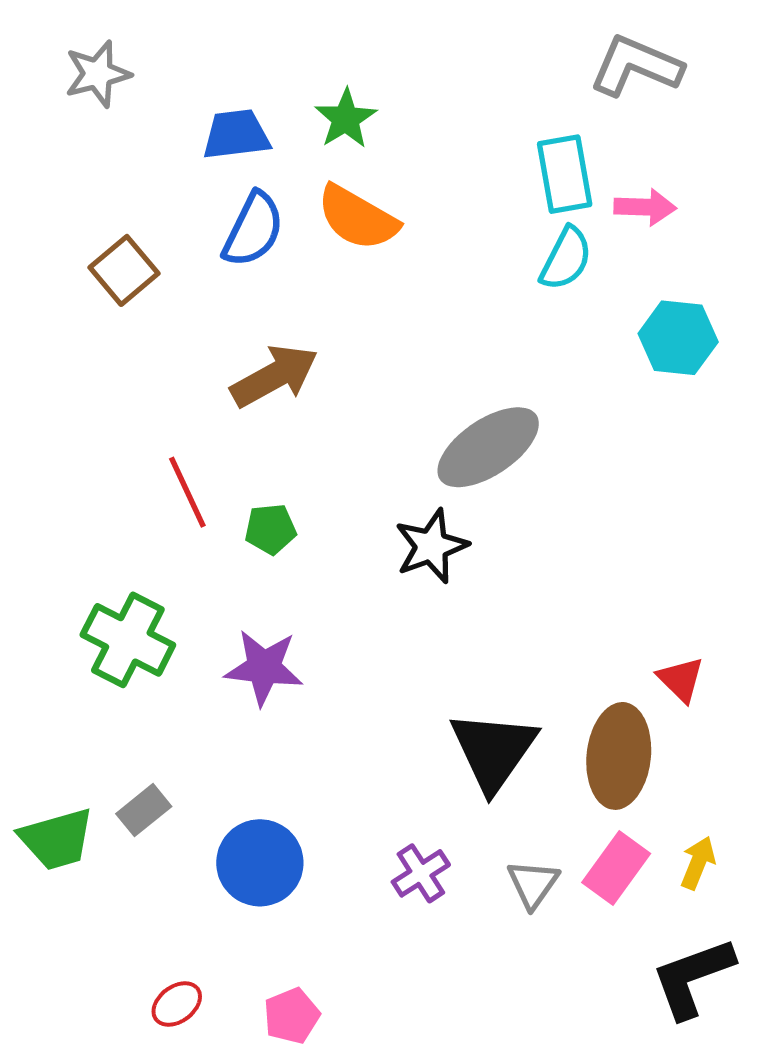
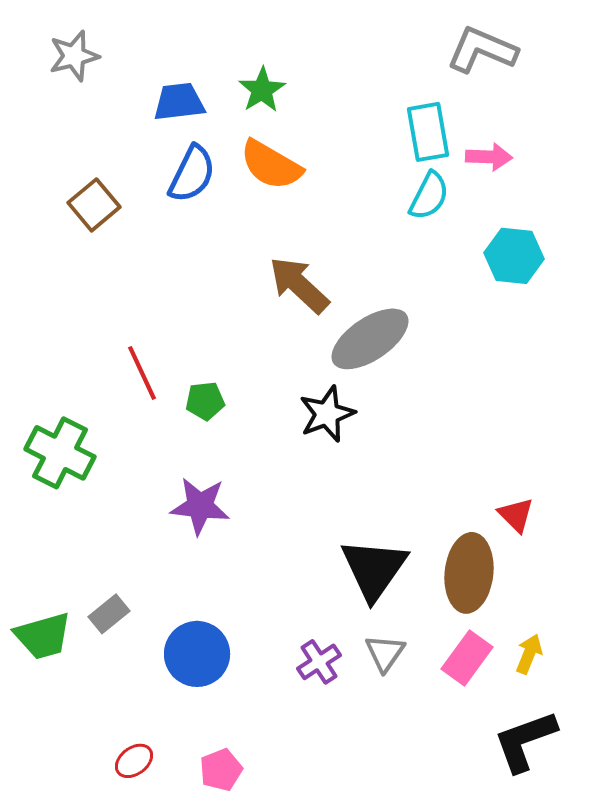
brown arrow: (274, 376) -> (299, 285), moved, turned -108
green cross: (128, 640) -> (60, 453), moved
gray triangle: (533, 884) -> (385, 653), moved

